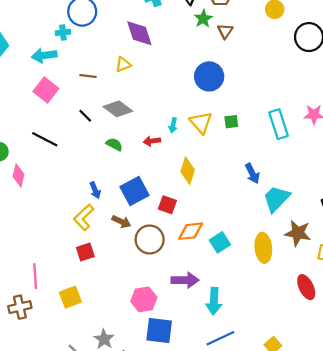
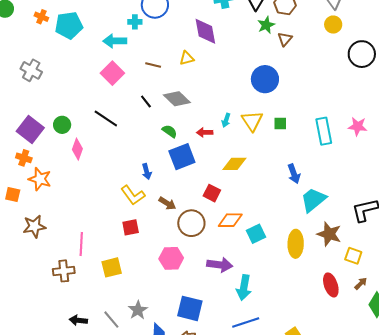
yellow diamond: (188, 171) -> (234, 164), turned 65
blue square: (135, 191) -> (182, 157), moved
yellow L-shape: (84, 217) -> (133, 195), turned -90
pink hexagon: (144, 299) -> (171, 258), moved

